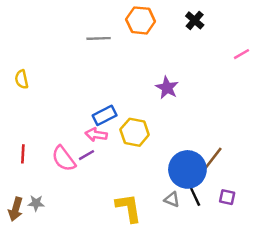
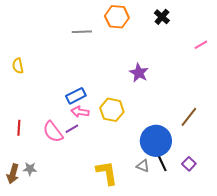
blue rectangle: (105, 115) -> (76, 96), moved
brown line: (213, 159) -> (189, 117), moved
purple square: (227, 197) -> (189, 164), turned 32

